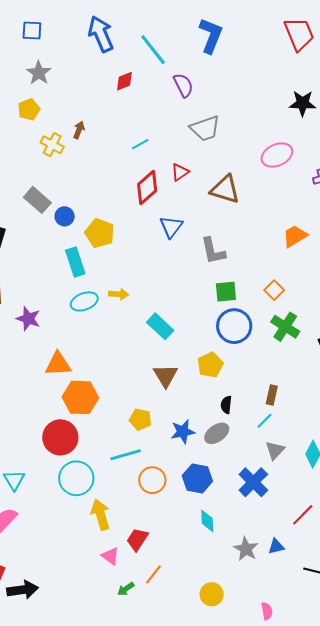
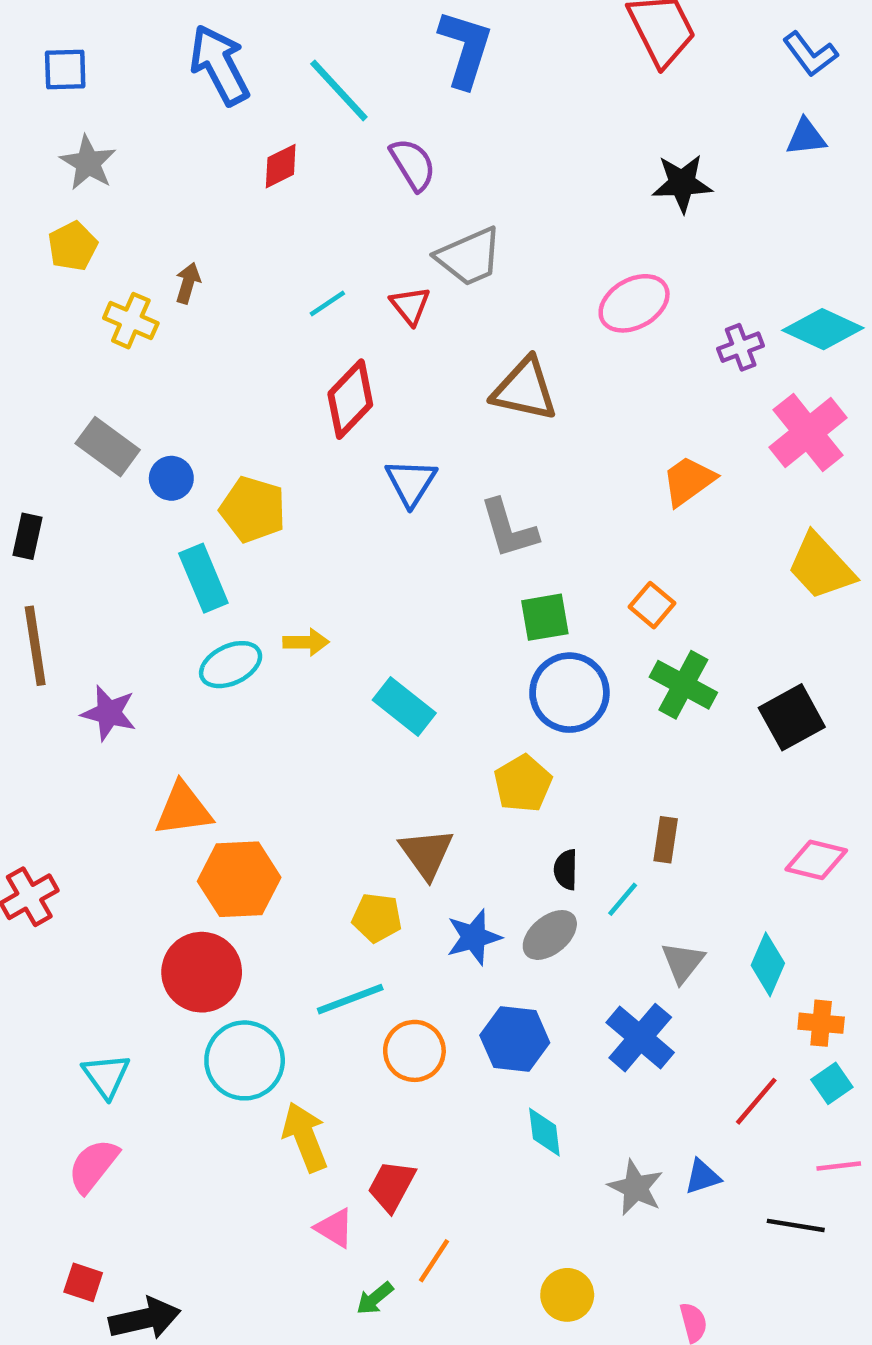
red triangle: (180, 172) -> (410, 306), moved, turned -30
brown triangle: (166, 376) -> (426, 854), moved
cyan line: (264, 421) -> (623, 899), moved

